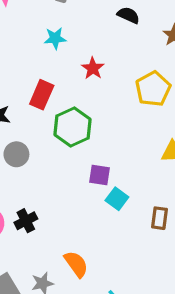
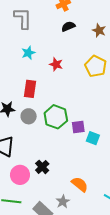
black semicircle: (128, 15) -> (68, 26), turned -32
green hexagon: (73, 127) -> (56, 117), moved
gray circle: (16, 154) -> (29, 116), moved

